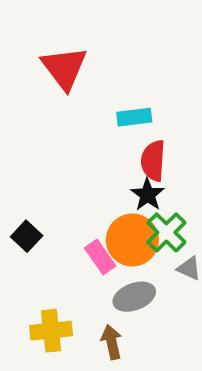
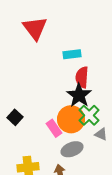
black star: (147, 195) -> (79, 95), size x1.4

